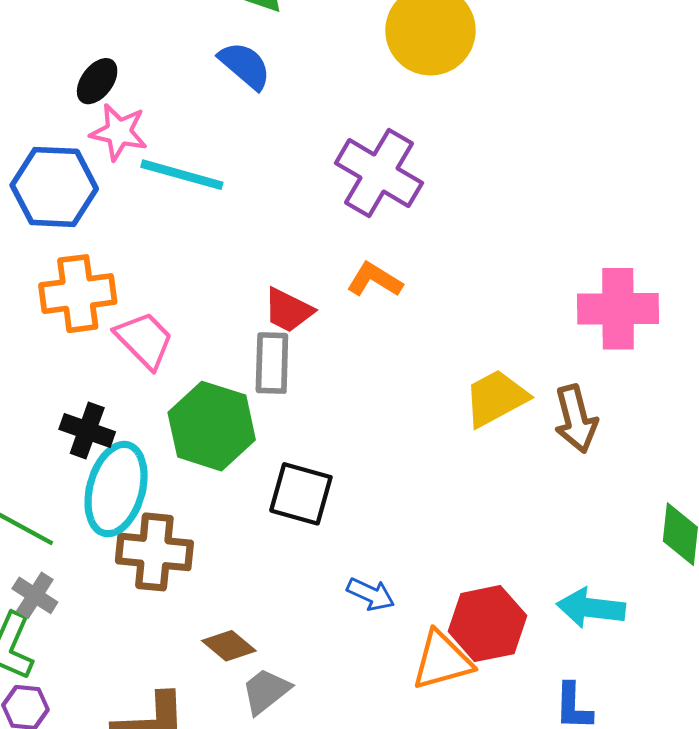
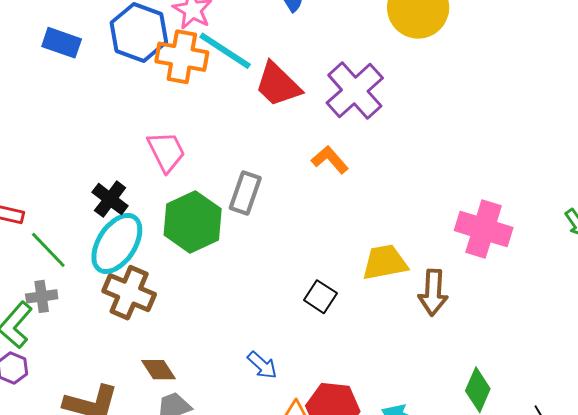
orange cross: (78, 294) -> (182, 57), moved
red trapezoid: (288, 310) -> (278, 85), moved, size x1.4
black square: (301, 494) -> (320, 297), moved, size x0.7
gray cross: (35, 595) -> (42, 296), turned 32

